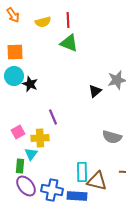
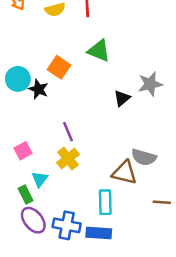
green triangle: (69, 43) -> (99, 51), moved
orange square: (15, 52) -> (59, 67), moved, turned 36
yellow cross: (40, 138) -> (68, 159), moved, turned -36
green rectangle: (20, 166) -> (26, 194), turned -32
brown triangle: (97, 181) -> (124, 173), moved

